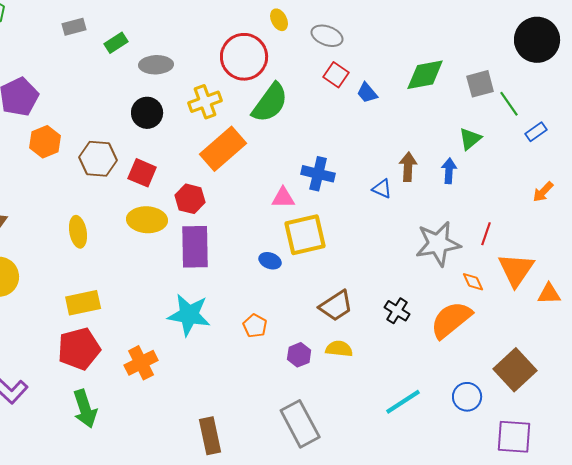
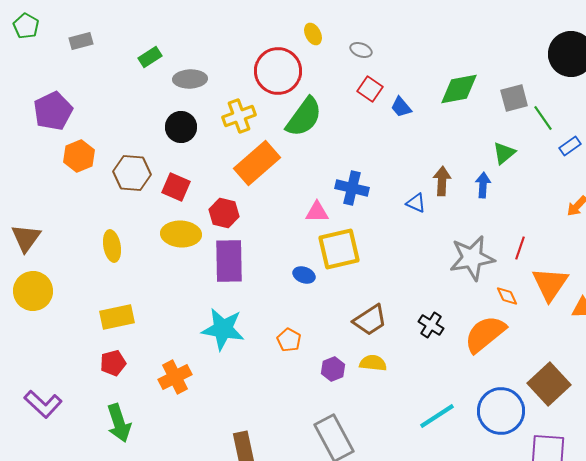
gray rectangle: (74, 27) -> (81, 41), moved
gray ellipse: (327, 36) -> (361, 50), size x0.7
red pentagon: (79, 349) -> (113, 363), size x0.6
blue circle: (467, 397) -> (501, 411), size x1.6

